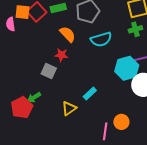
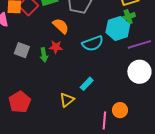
cyan semicircle: (101, 39) -> (93, 43), moved
cyan hexagon: (127, 68) -> (118, 29), moved
gray square: (49, 71) -> (22, 50), moved
green arrow: (34, 97) -> (44, 55), moved, turned -64

